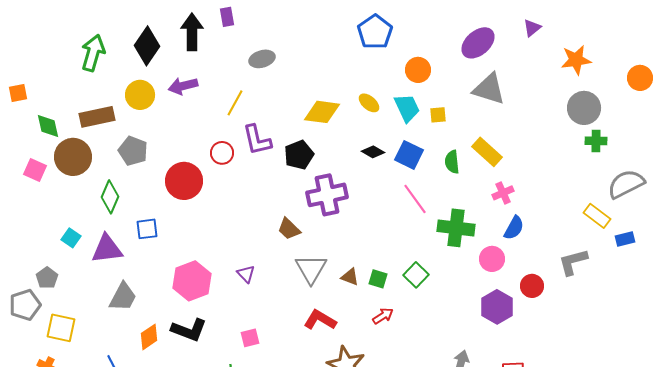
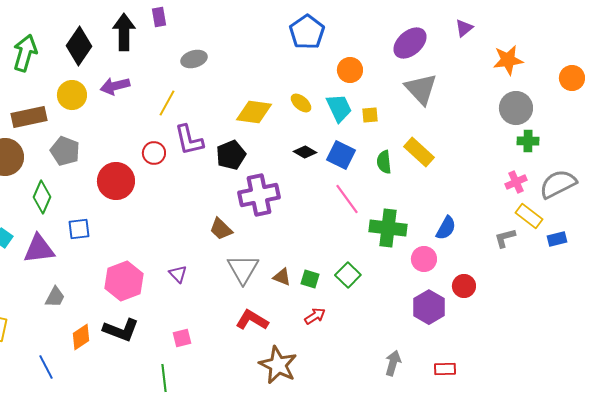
gray triangle: (489, 89) -> (421, 89), turned 30
pink cross: (503, 193) -> (516, 182), moved
gray L-shape: (573, 262) -> (505, 238), moved, size x0.7
gray trapezoid: (123, 297) -> (55, 297), size x0.7

